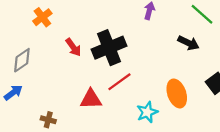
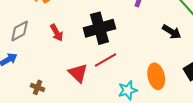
red arrow: (73, 47) -> (57, 33), moved
red triangle: (91, 99) -> (78, 73), turned 40

